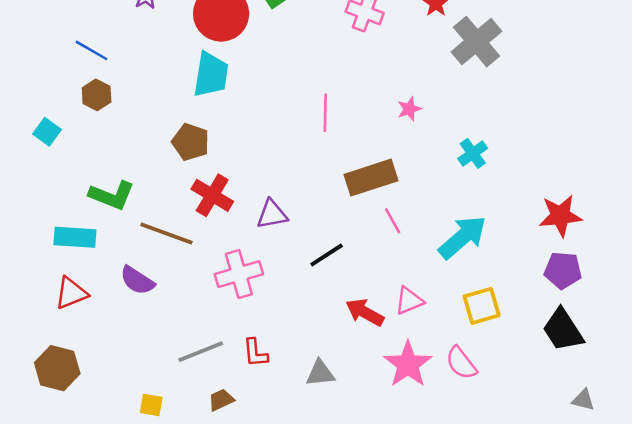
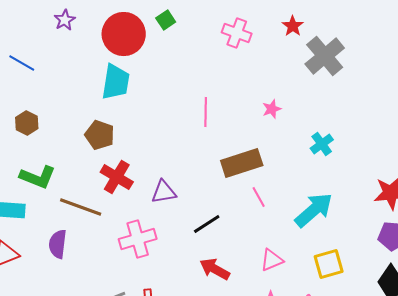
brown hexagon: (97, 95) -> (27, 123), moved
purple semicircle: (137, 280) -> (58, 244), turned 64
red arrow: (365, 312) -> (215, 269), moved

